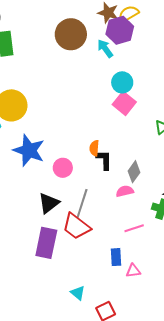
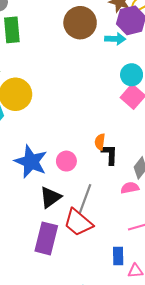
cyan arrow: (105, 48) -> (115, 39), turned 126
blue star: (29, 150) -> (31, 162), moved

